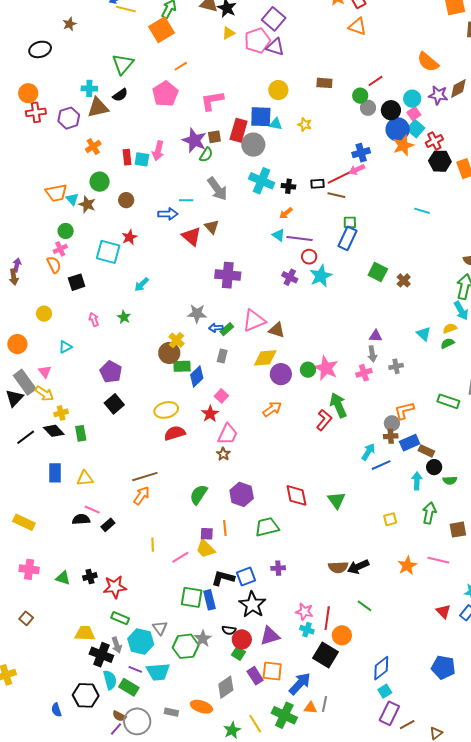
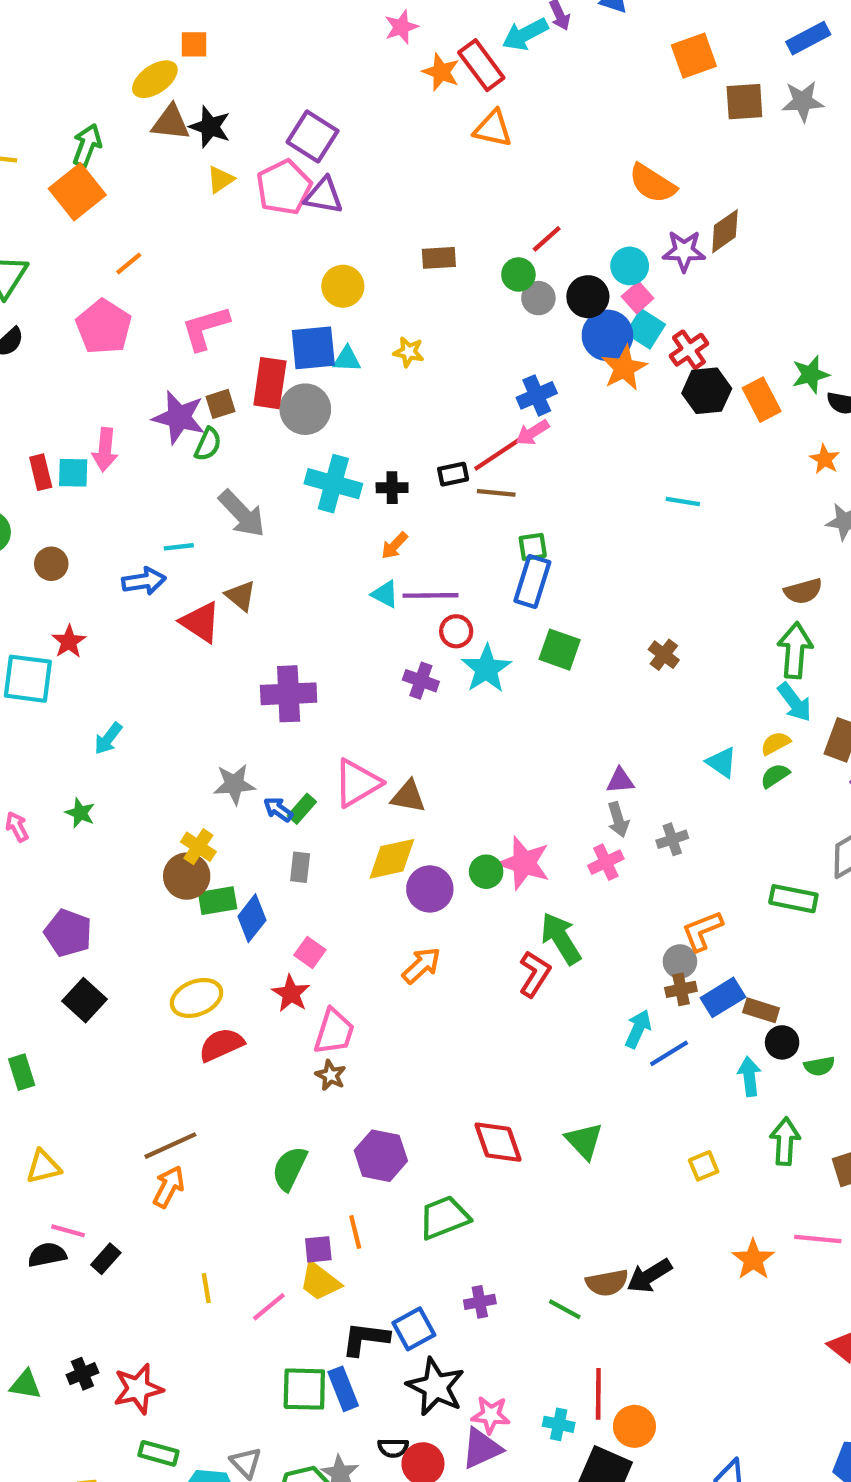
green square: (378, 272) -> (560, 650), moved
blue arrow: (216, 328) -> (278, 809), turned 48
green line: (364, 606) -> (565, 1309), moved
pink star: (304, 612) -> (491, 1415), moved

